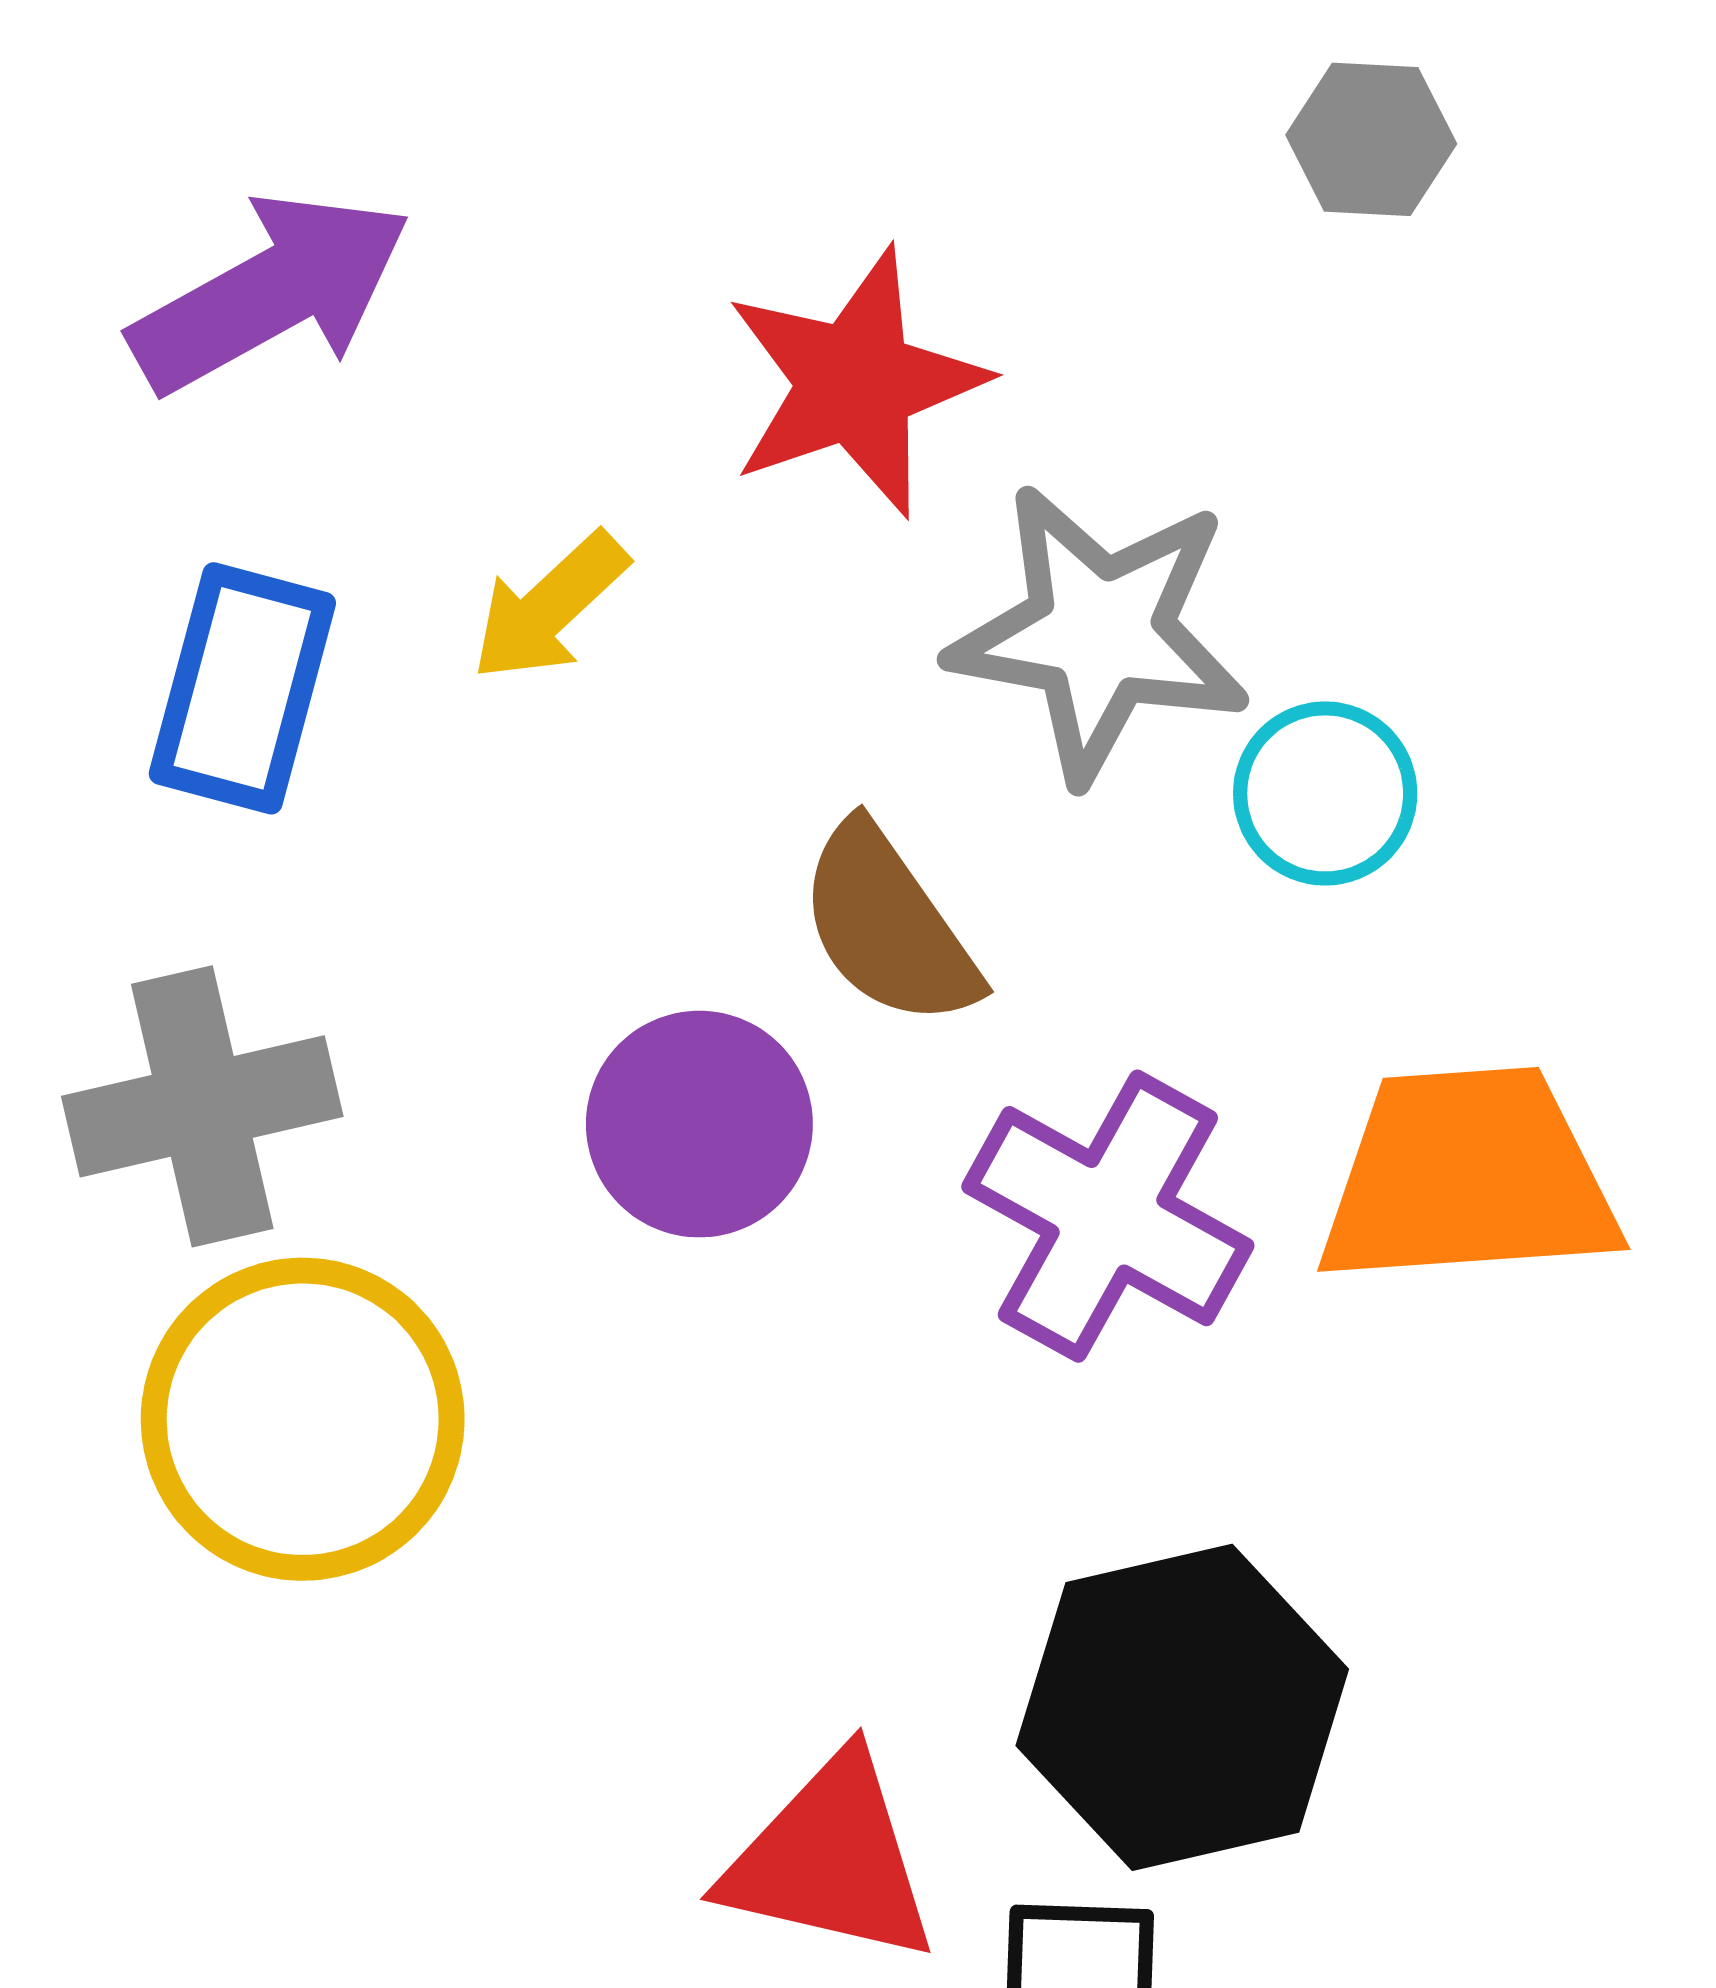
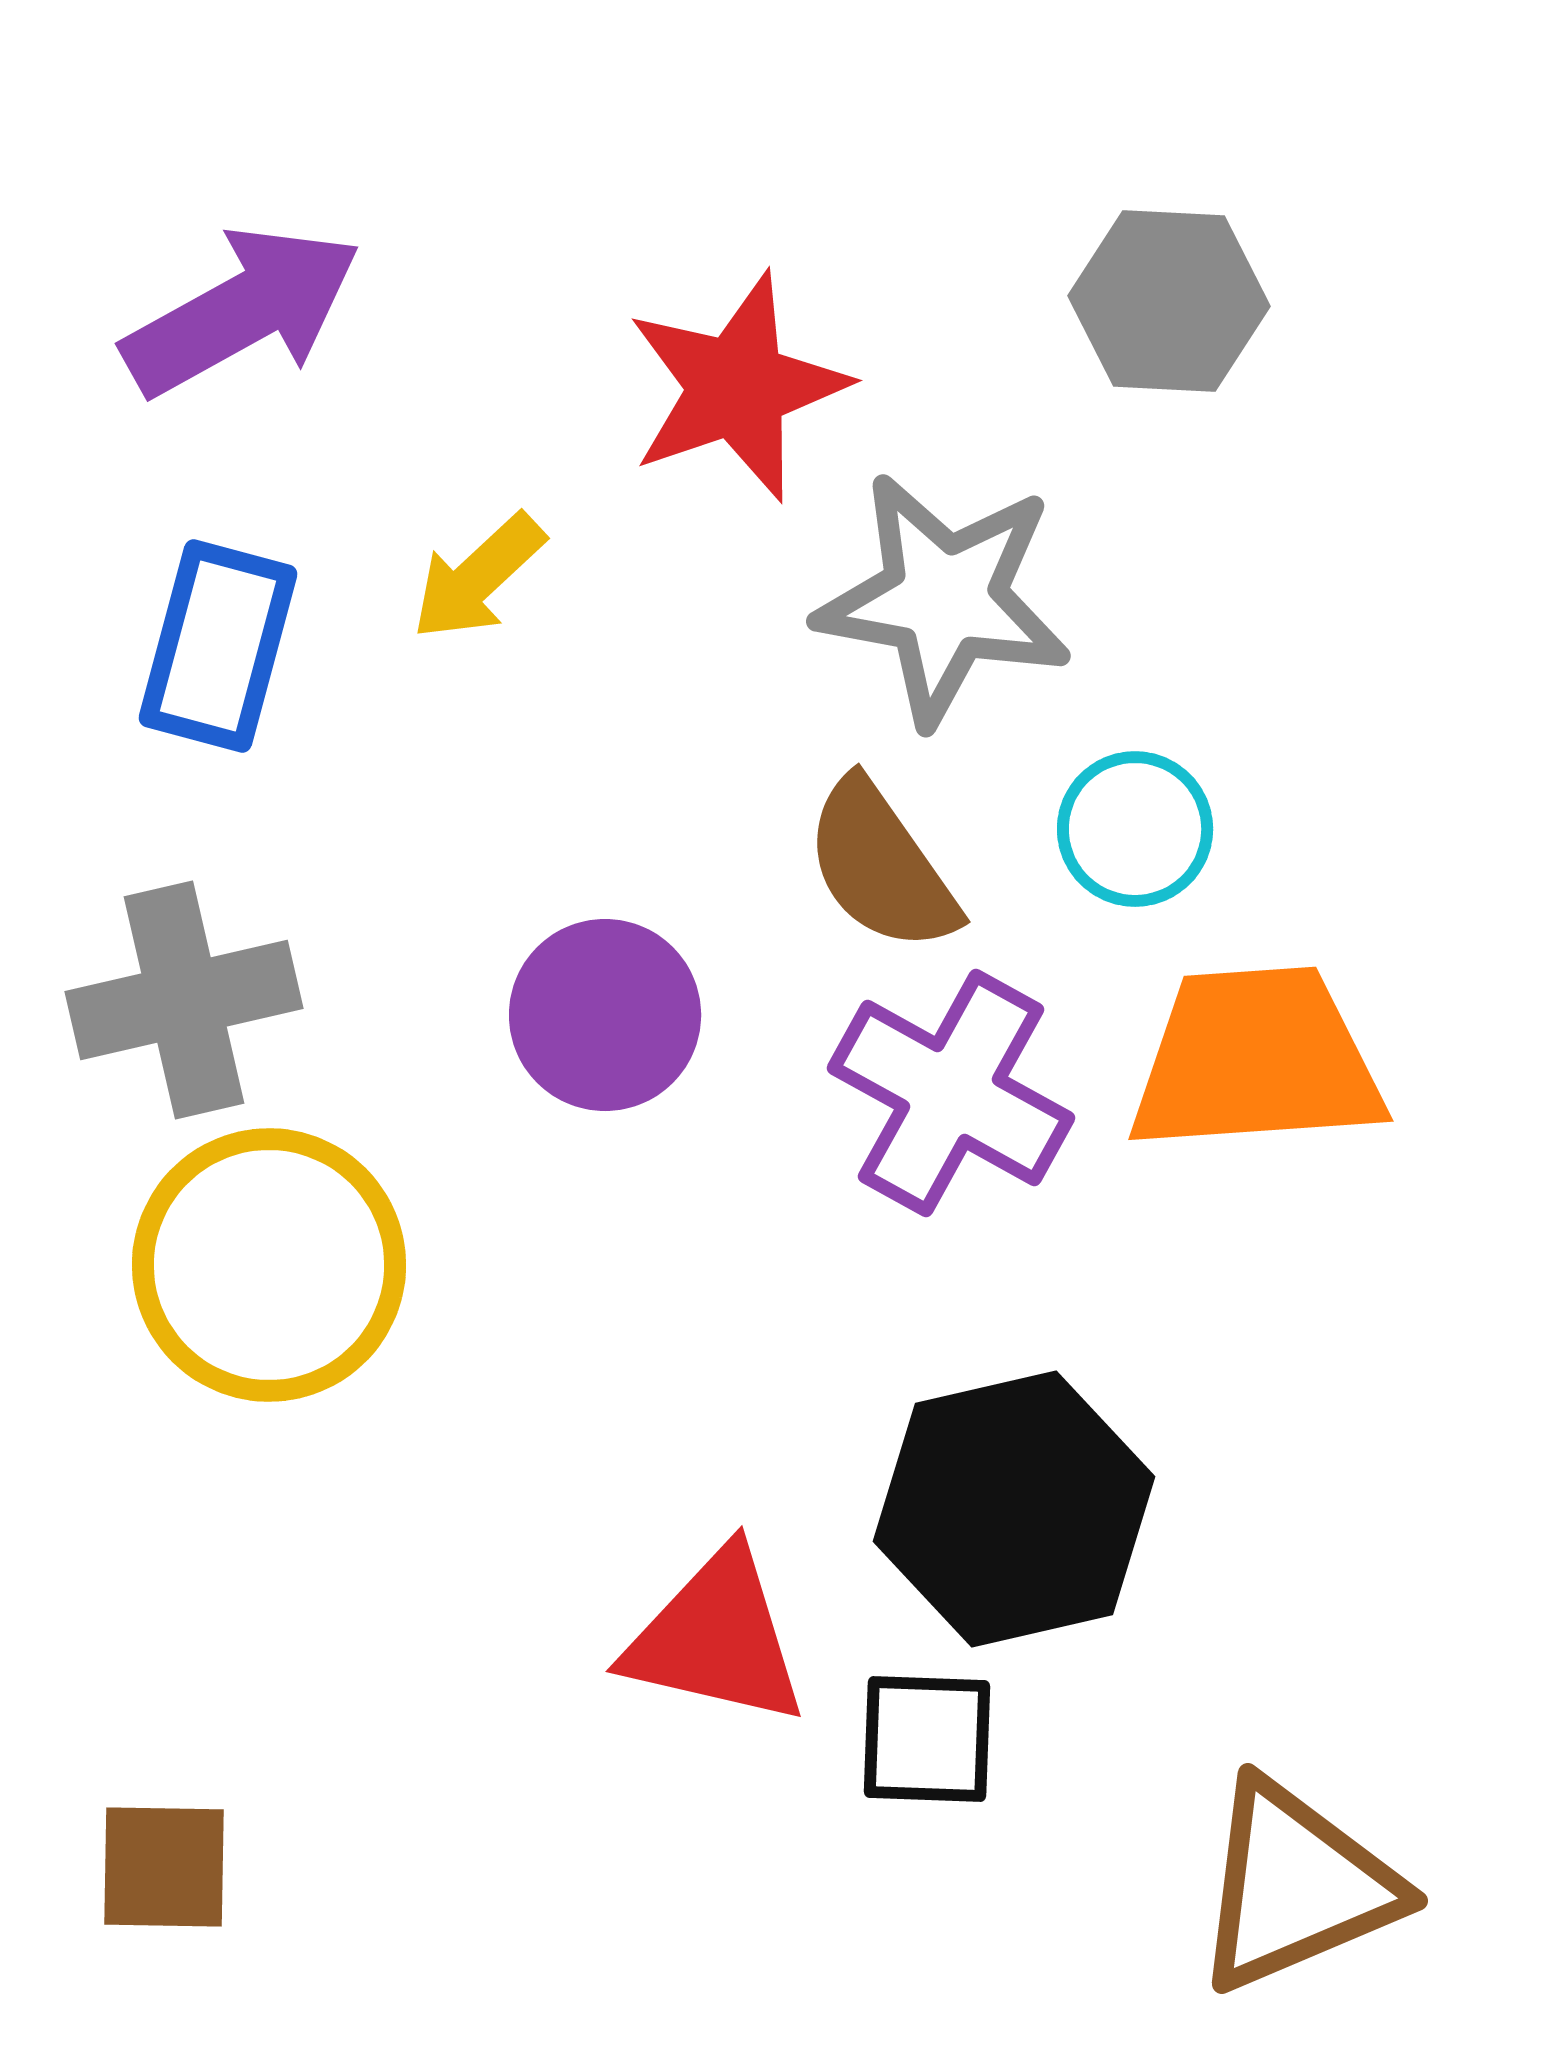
gray hexagon: (1371, 139) -> (1169, 301), moved, size x1.4
cyan circle: (1325, 793) -> (1135, 829), moved
brown semicircle: (888, 926) -> (881, 866), moved

